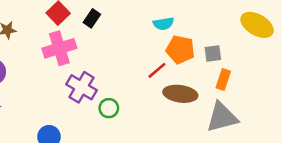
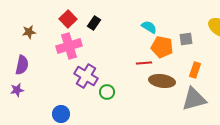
cyan semicircle: (163, 24) -> (149, 27), turned -140
gray square: (213, 53) -> (186, 39), moved
red line: (157, 70) -> (144, 63), turned 35

